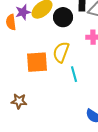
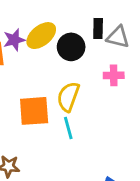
cyan line: (74, 74) -> (68, 128), moved

